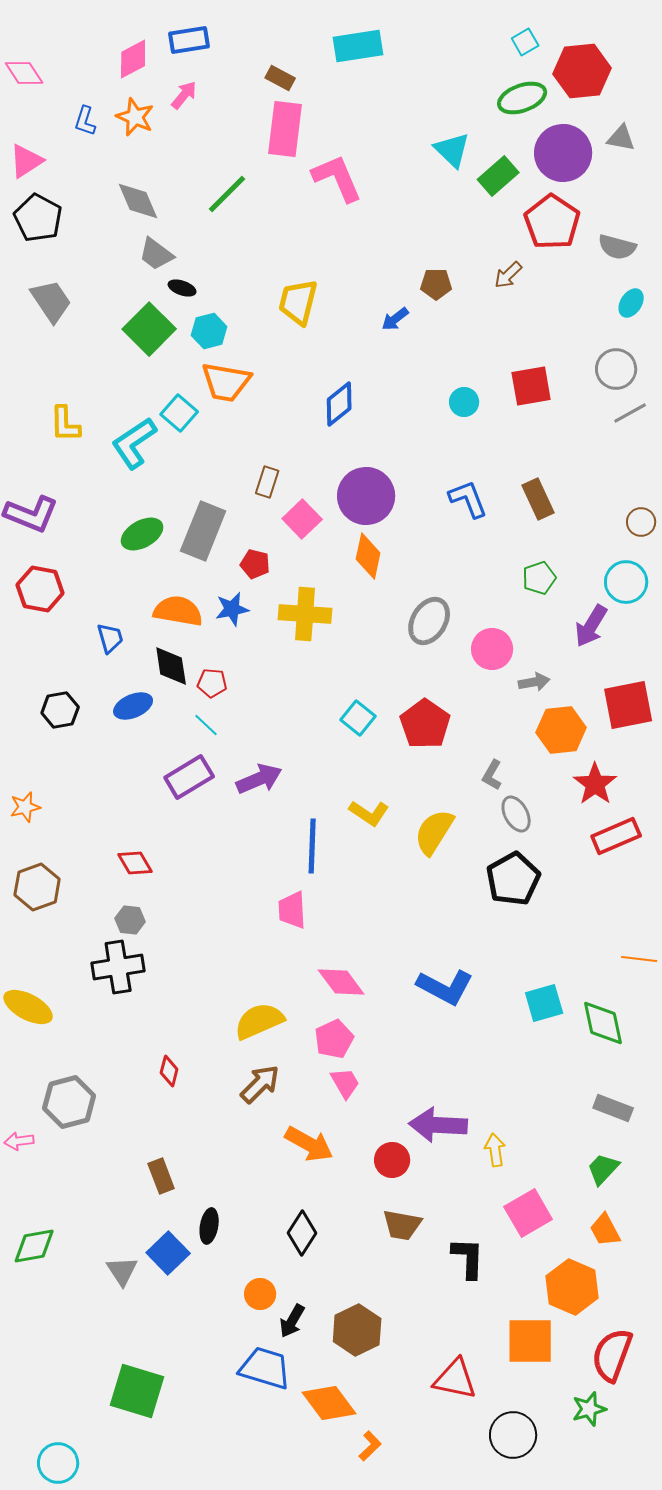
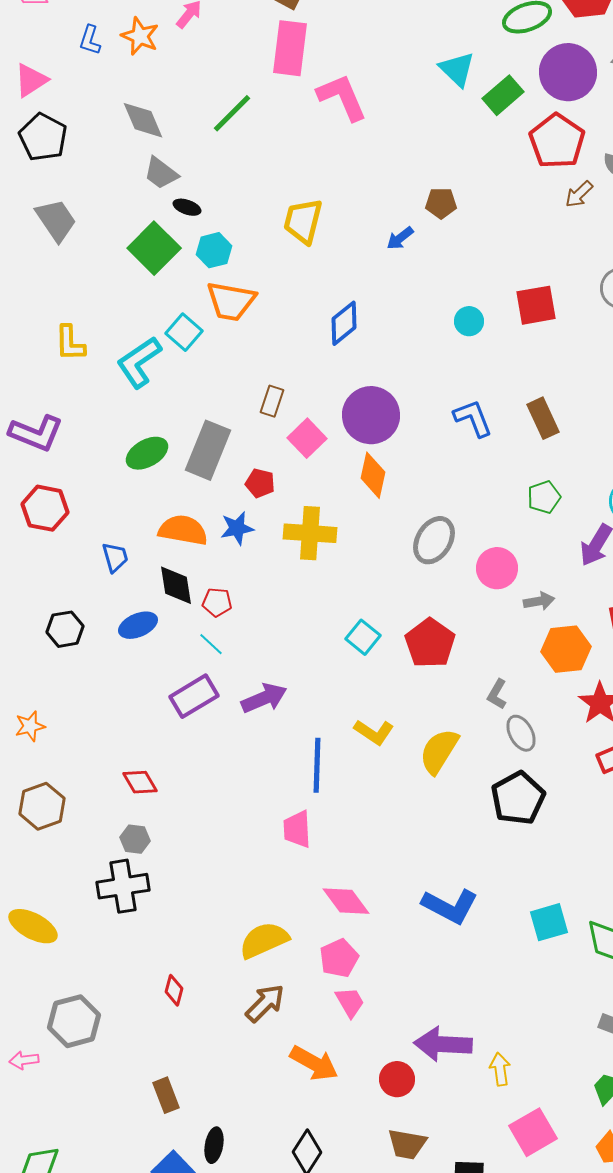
brown arrow: (508, 275) -> (579, 194), moved

